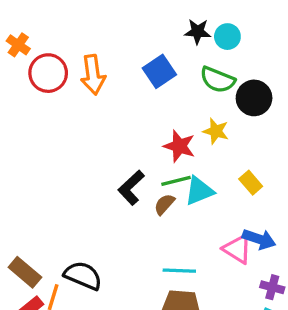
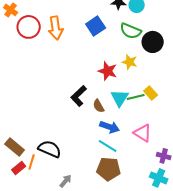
green line: (176, 181) -> (136, 97), moved
cyan triangle: (199, 191) -> (120, 98), turned -36
brown semicircle: (164, 204) -> (99, 106), turned -72
blue arrow: (259, 239) -> (110, 127), moved
cyan line: (179, 271) -> (108, 146), turned 30

